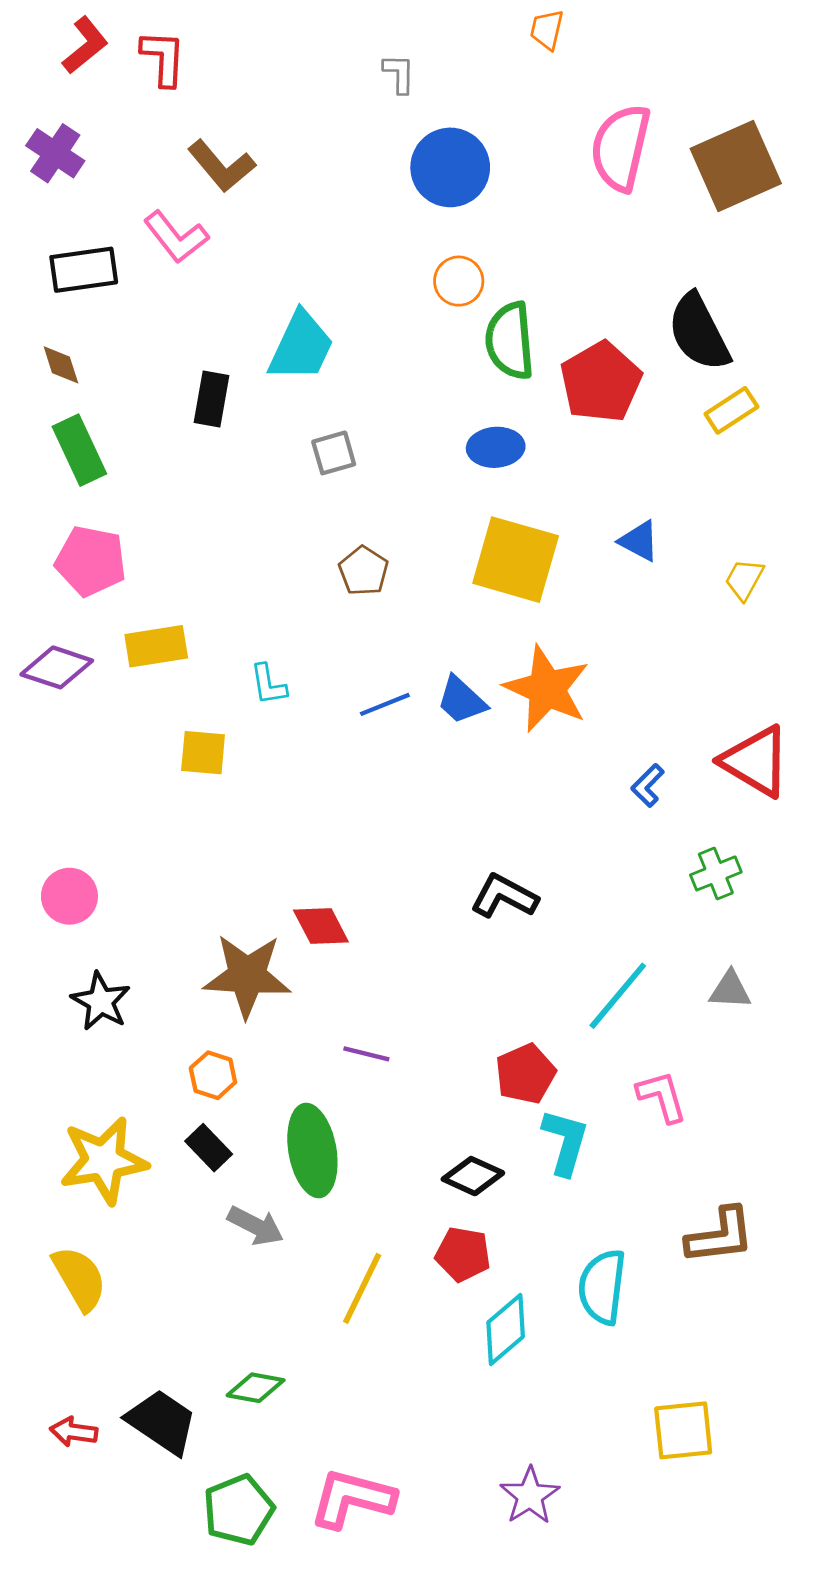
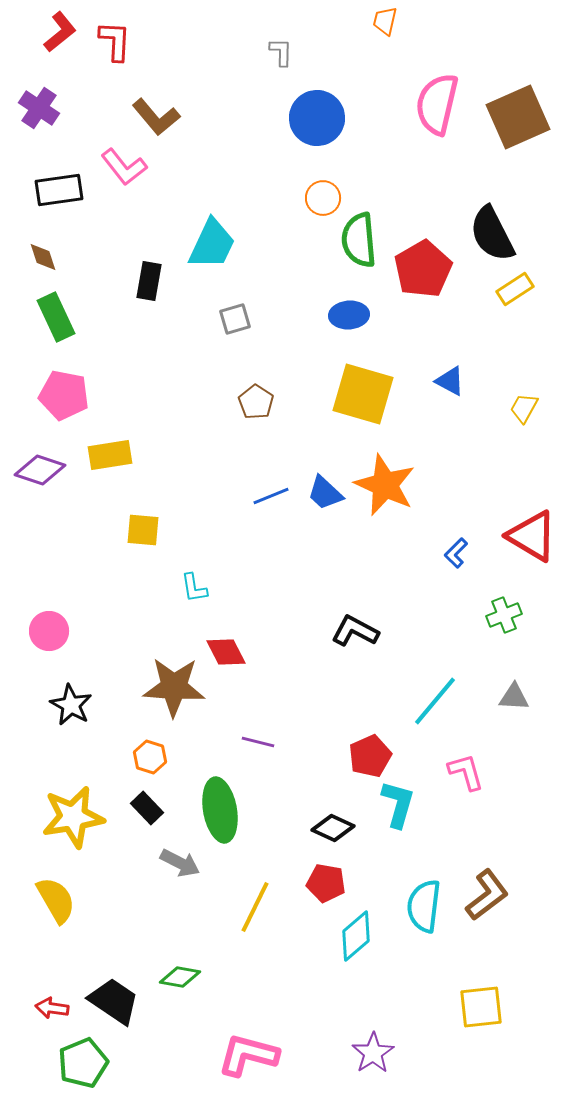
cyan L-shape: (268, 685) -> (194, 588), moved
brown L-shape: (720, 1236) -> (487, 895), moved, turned -30
green pentagon: (239, 1510) -> (83, 1063), moved

